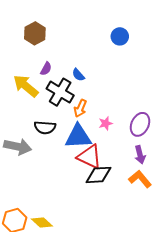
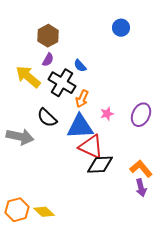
brown hexagon: (35, 33) -> (48, 36), moved
black semicircle: (45, 127) -> (47, 118), turned 40
purple arrow: (140, 155) -> (141, 188), moved

